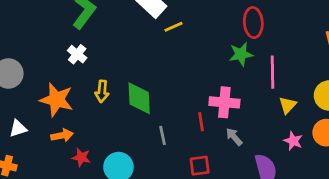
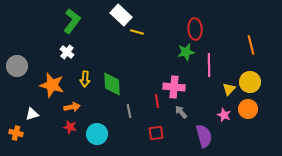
yellow line: (173, 27) -> (137, 32), turned 40
yellow triangle: (288, 105) -> (229, 89), moved
white triangle: (18, 129) -> (32, 114), moved
orange arrow: (62, 135) -> (72, 107), moved

